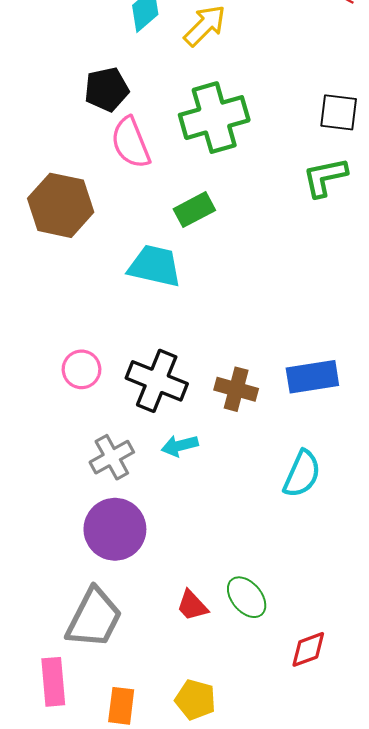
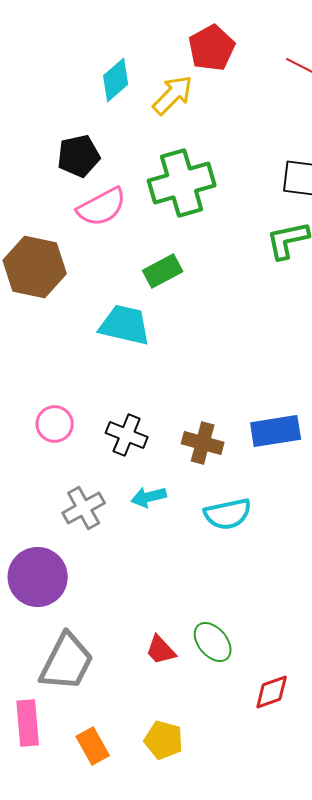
pink semicircle: (131, 143) -> (102, 207), turned -96
black cross: (157, 381) -> (127, 435), size x0.7
cyan semicircle: (302, 474) -> (228, 514), moved, turned 54
purple circle: (115, 529) -> (38, 577), moved
orange rectangle: (121, 706) -> (93, 746), turned -36

